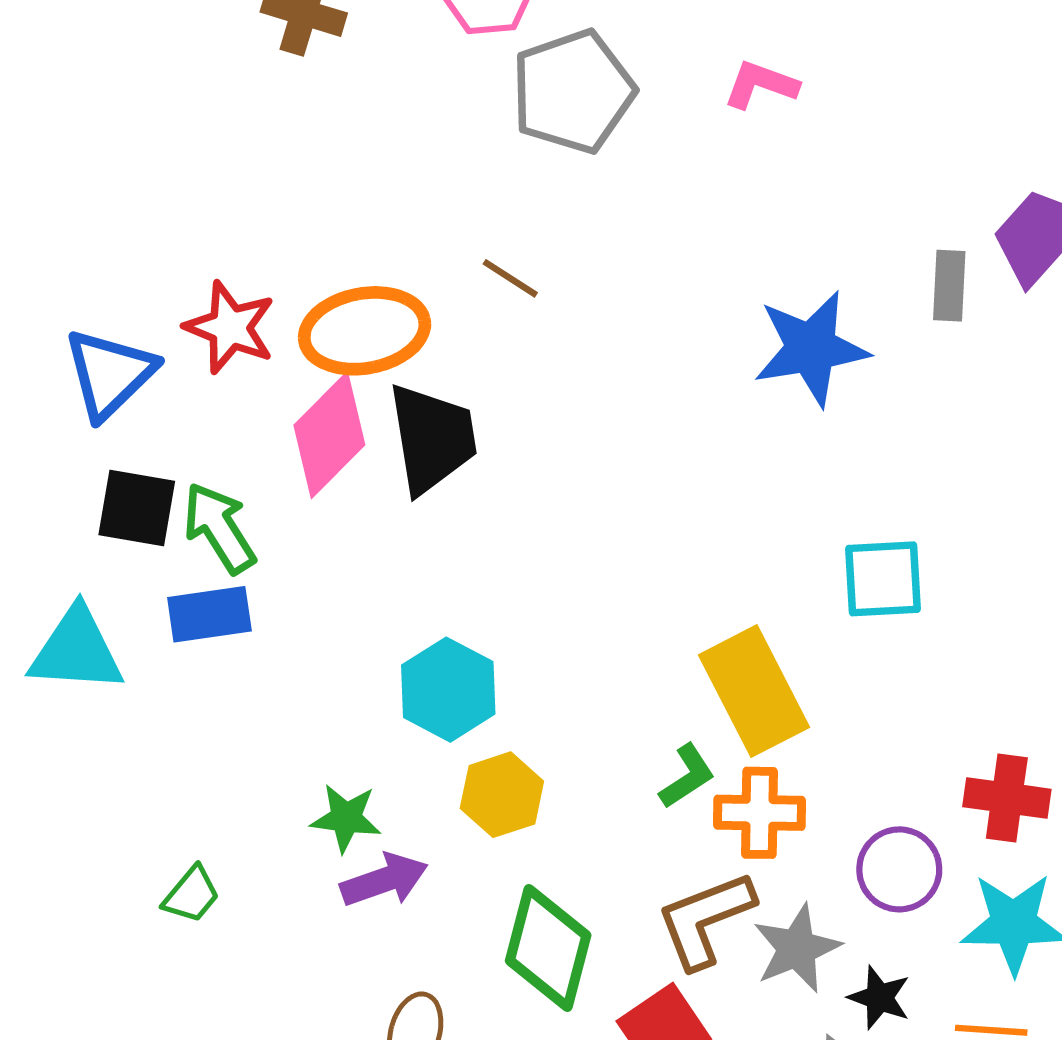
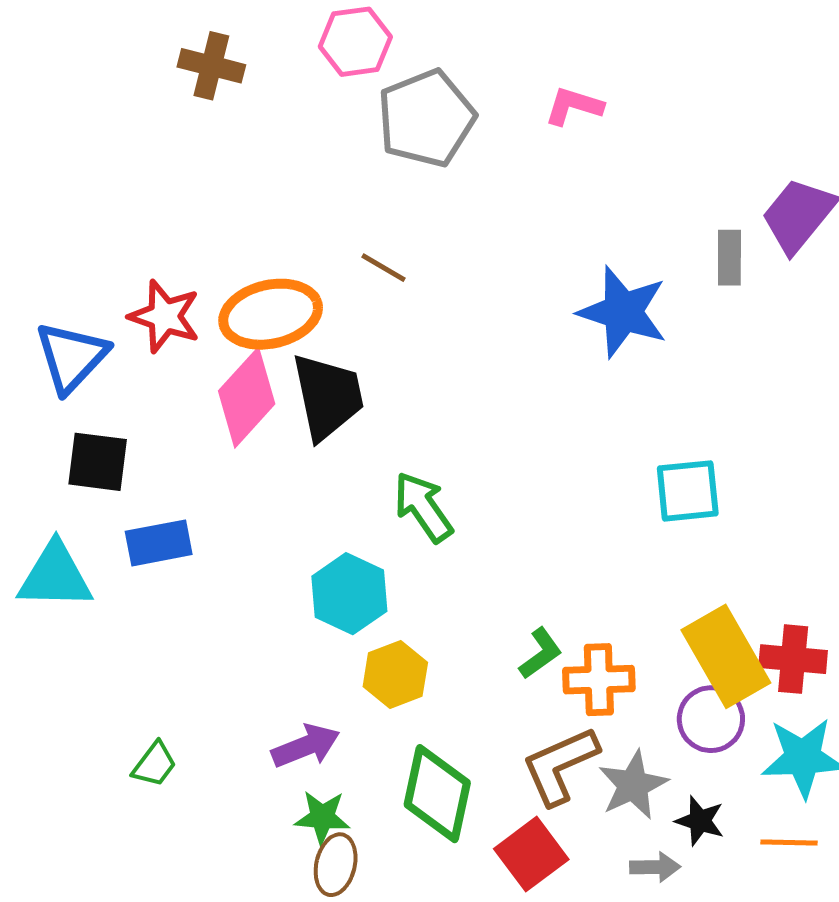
blue star: (811, 348) -> (623, 312), turned 30
green arrow: (219, 528) -> (423, 507), moved
yellow rectangle: (754, 691) -> (726, 656), moved
green star: (346, 818) -> (322, 817), moved

